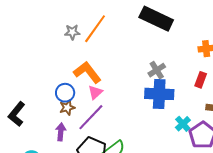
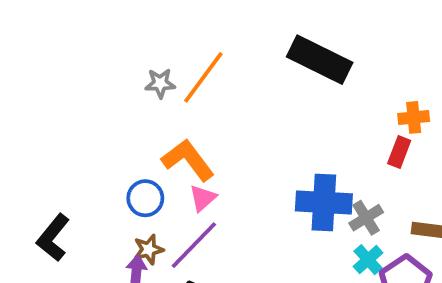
gray cross: (157, 70) -> (366, 218), moved
red rectangle: (201, 80) -> (399, 152), moved
brown star: (67, 108) -> (148, 249), moved

